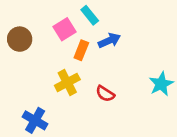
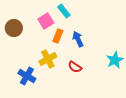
blue arrow: (109, 40) -> (78, 39), moved, turned -91
blue cross: (35, 120) -> (27, 76), moved

